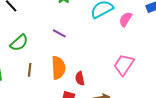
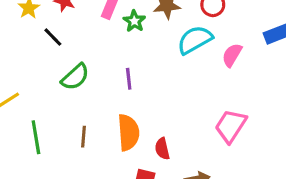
purple line: (59, 33) -> (129, 79), turned 56
green semicircle: (19, 43) -> (75, 77), moved

